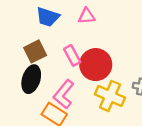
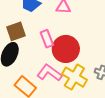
pink L-shape: (64, 94) -> (49, 73), moved, turned 80

